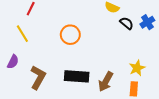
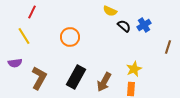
purple semicircle: (13, 62) -> (15, 63), turned 56
black rectangle: (77, 76) -> (76, 77), turned -65

